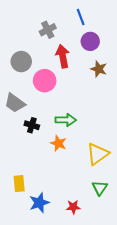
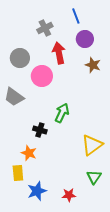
green arrow: (66, 120) -> (62, 113), turned -66
black cross: (32, 125) -> (40, 130), moved
orange star: (58, 143) -> (29, 153), moved

